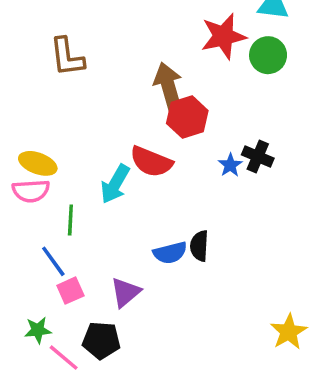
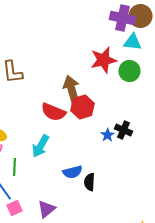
red semicircle: (151, 162) -> (53, 112), moved
blue semicircle: (170, 253) -> (72, 172), moved

